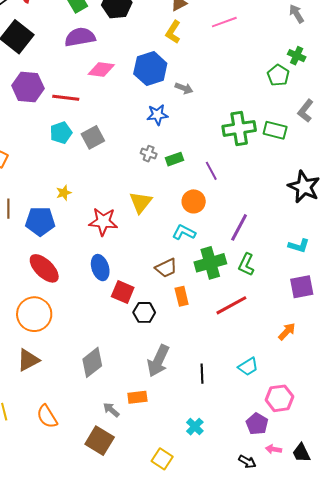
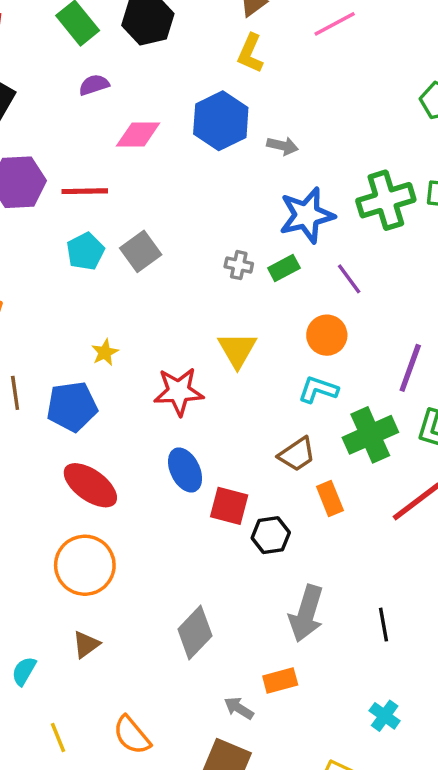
purple semicircle: (80, 37) -> (94, 85), size x0.6
blue star: (157, 115) -> (307, 215), moved, size x1.5
brown triangle: (28, 360) -> (86, 644), size x0.7

